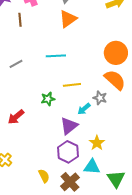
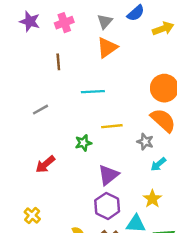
brown line: (20, 20) -> (58, 62), moved
gray line: (16, 64) -> (40, 110), moved
cyan arrow: (84, 109) -> (158, 164), moved
yellow star: (97, 143) -> (152, 199), moved

